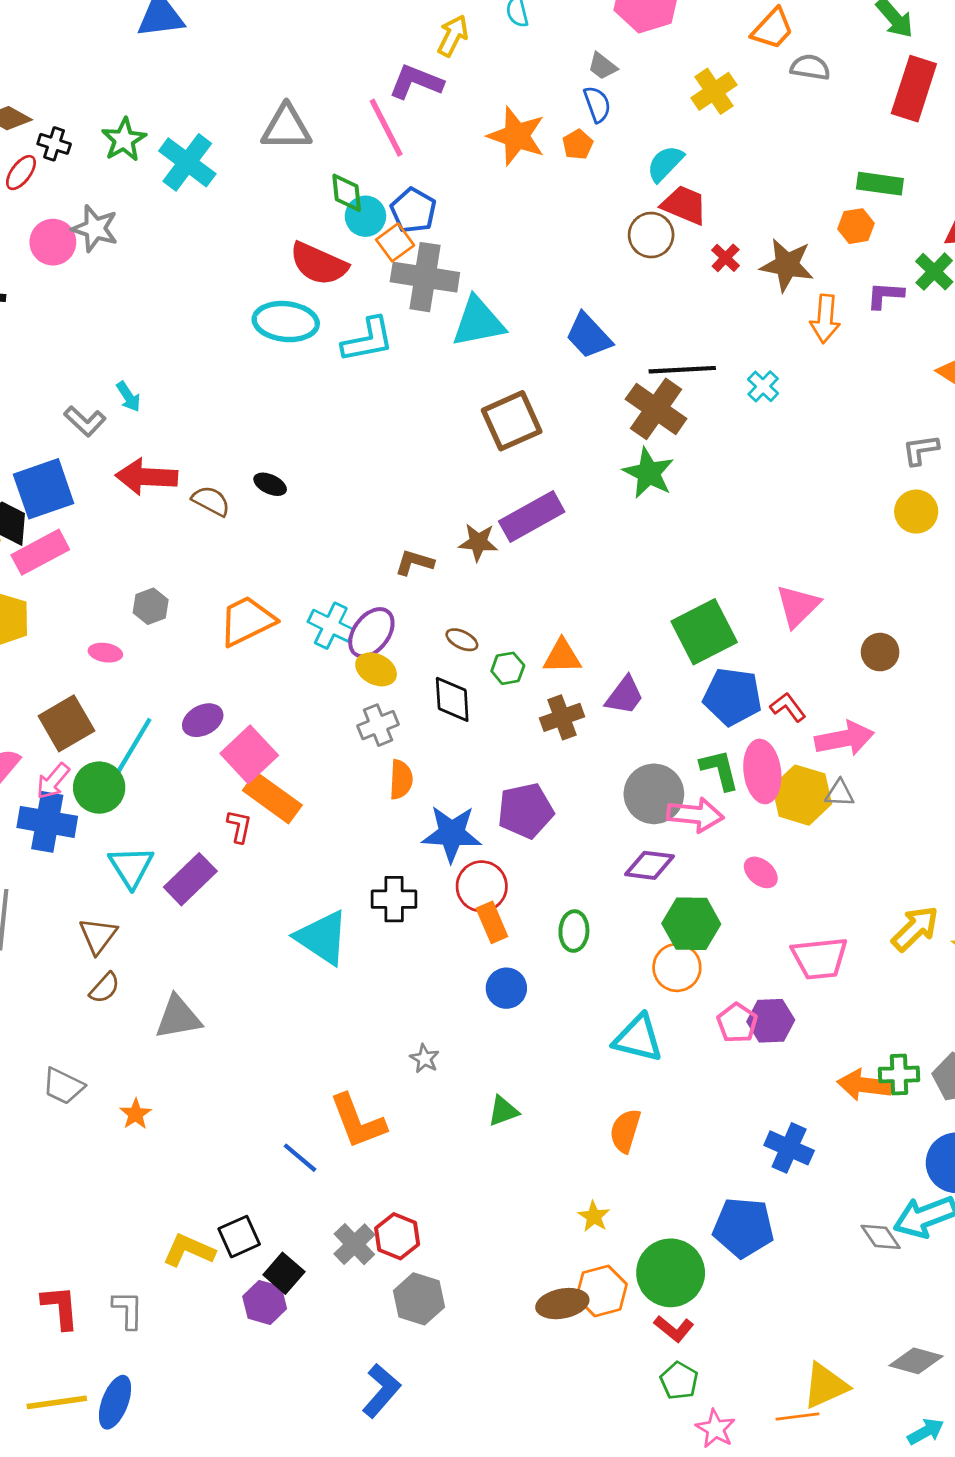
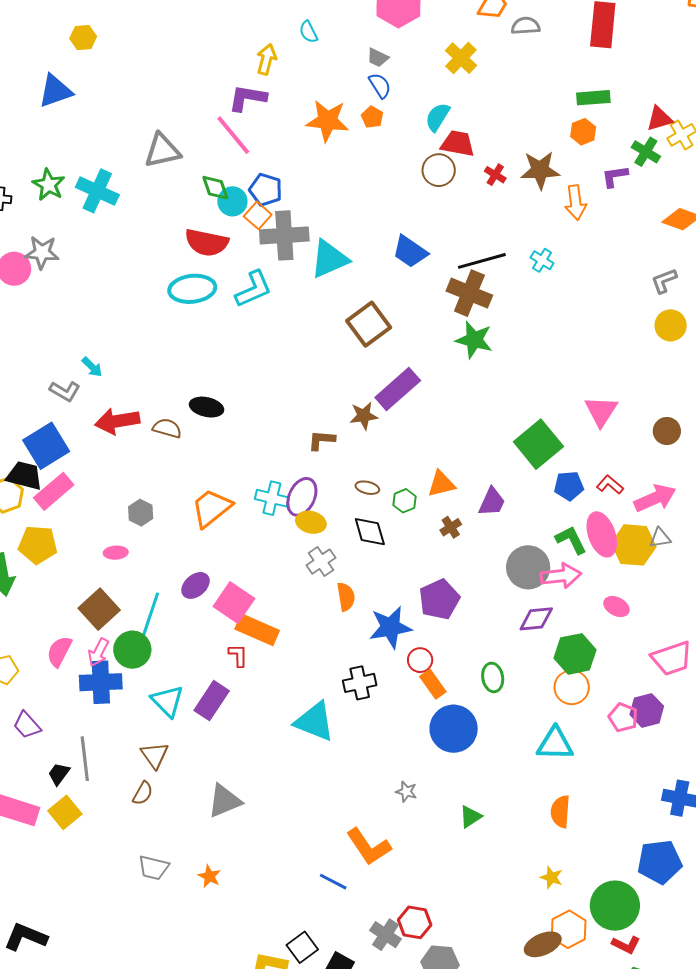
black ellipse: (270, 484) -> (207, 407), size x1.4
blue pentagon: (733, 697) -> (569, 486), size x0.7
brown cross: (562, 717) -> (451, 527), size x0.7
red circle: (482, 886) -> (420, 660), size x0.7
brown semicircle: (105, 988) -> (143, 793), moved
blue circle: (506, 988) -> (454, 729), size x1.6

